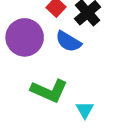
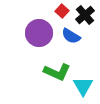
cyan triangle: (85, 110) -> (83, 86), size x1.5

